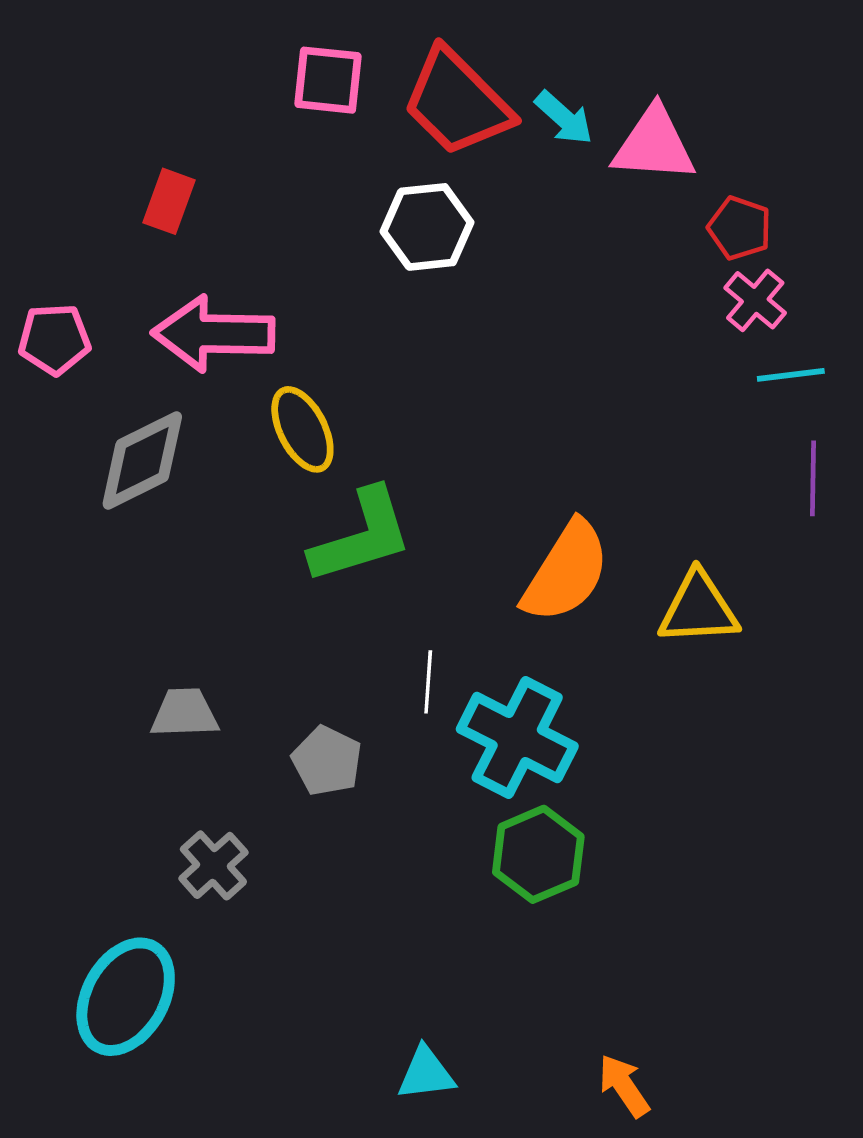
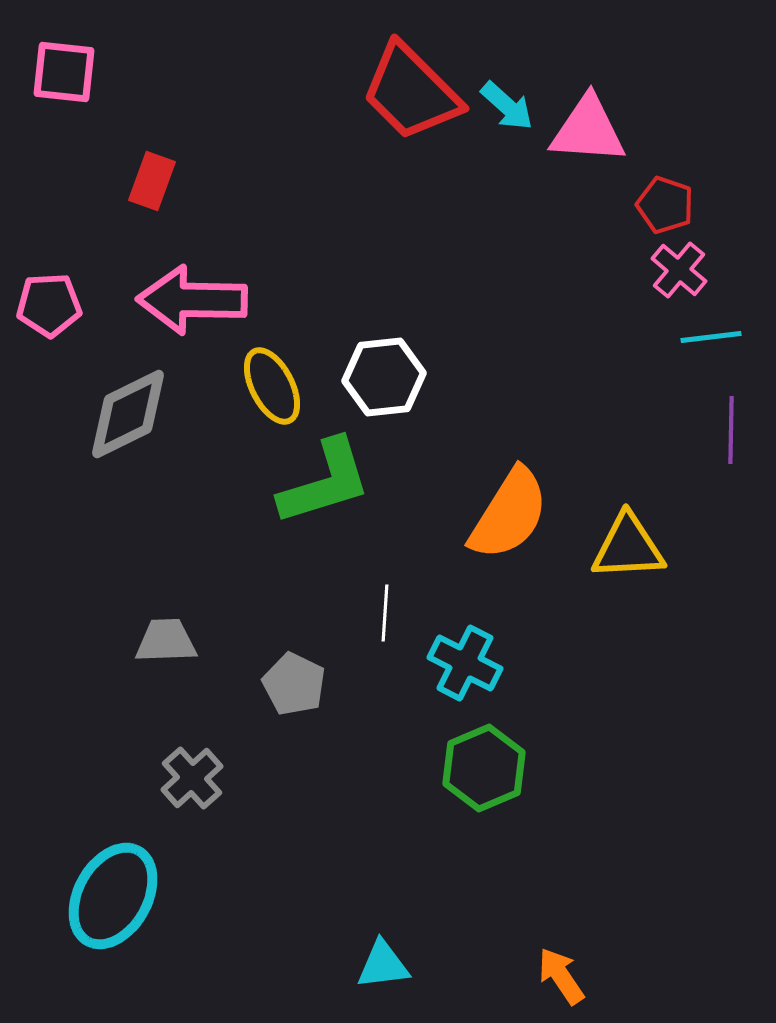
pink square: (328, 80) -> (64, 72), moved
white hexagon: (427, 227) -> (384, 377), moved
cyan cross: (517, 738) -> (465, 663), size x0.7

